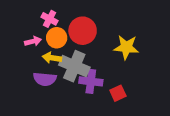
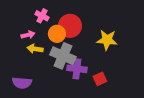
orange circle: (57, 38) -> (57, 34), moved
yellow arrow: (52, 58) -> (35, 49), moved
purple semicircle: (45, 79) -> (22, 83), moved

